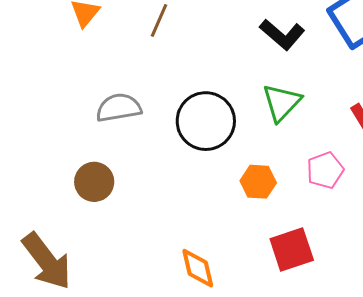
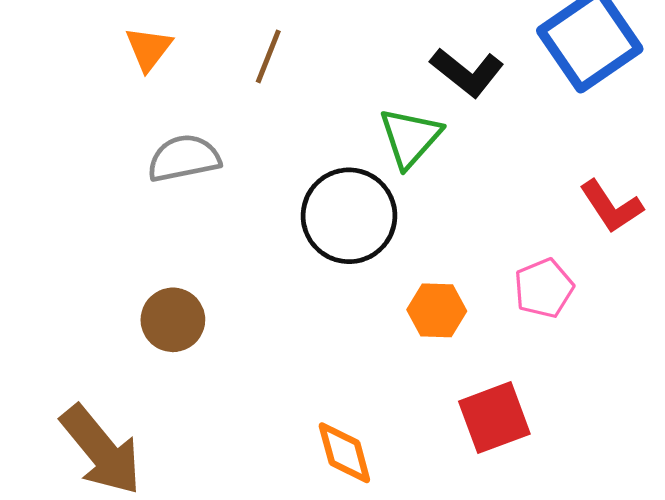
green triangle: (282, 103) -> (410, 137), moved
gray semicircle: (119, 108) -> (184, 158), moved

